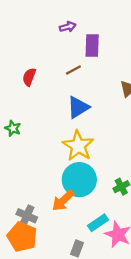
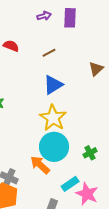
purple rectangle: (92, 45) -> (70, 18), moved
red semicircle: (29, 77) -> (11, 46), moved, turned 91
orange arrow: (63, 201) -> (40, 165), turned 85

